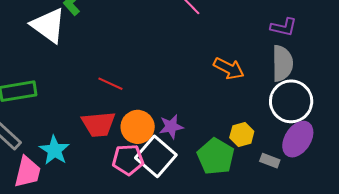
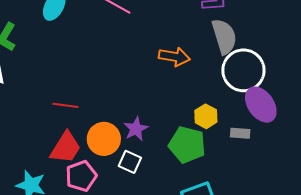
red trapezoid: (98, 124) -> (66, 148), turned -36
purple ellipse: (298, 139) -> (261, 105), turned -51
white square: (156, 156) -> (130, 162), size x0.6
pink pentagon: (128, 160) -> (81, 176), moved

